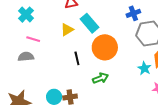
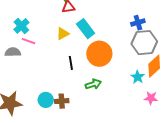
blue cross: (133, 13) -> (138, 23), moved
cyan cross: (26, 15) -> (21, 26), moved
gray semicircle: (26, 57) -> (13, 52), moved

